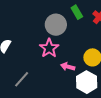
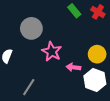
gray circle: (56, 25) -> (31, 28), moved

